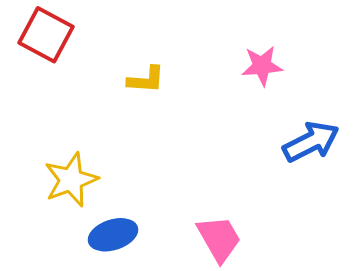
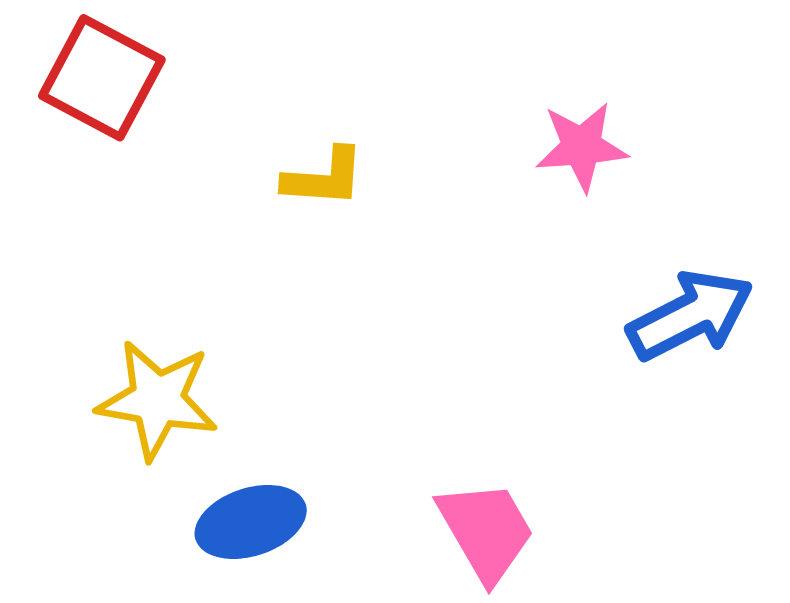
yellow star: (71, 180) -> (157, 400), turned 30

